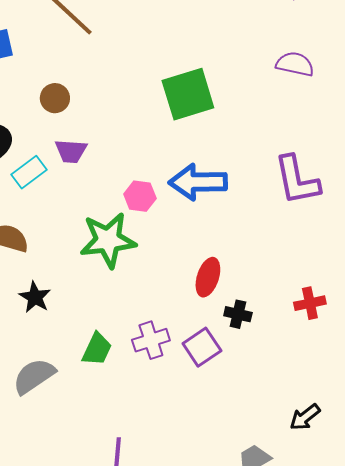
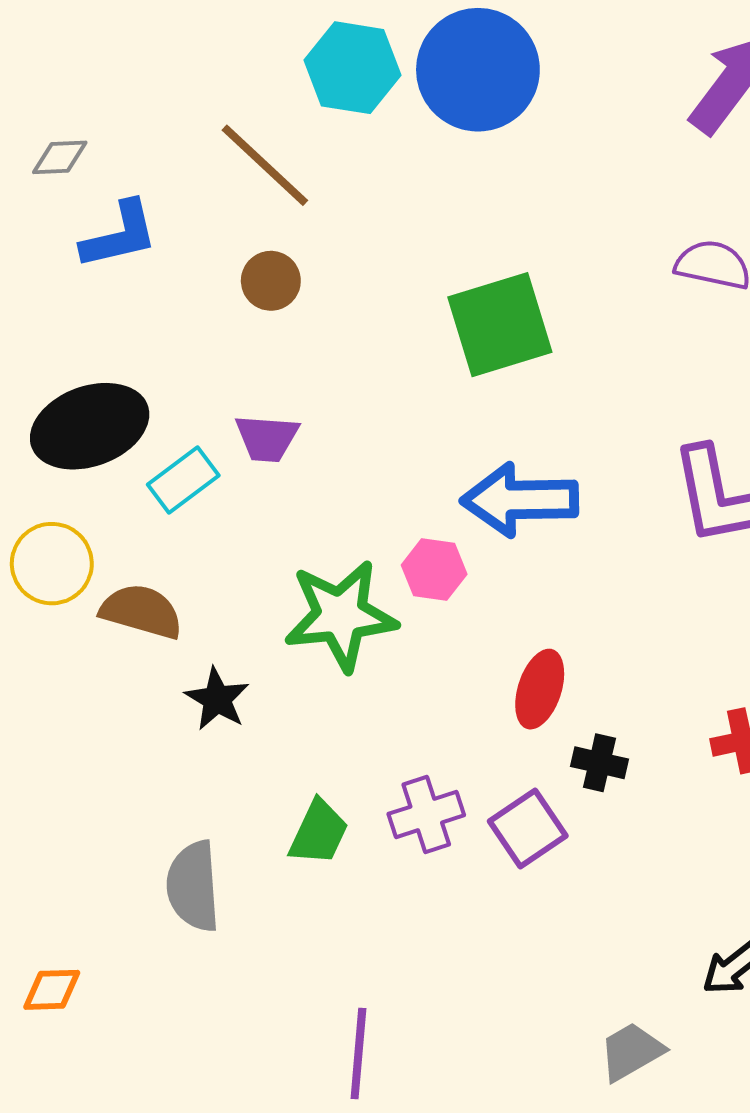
brown circle: (55, 98) -> (271, 281), moved
pink hexagon: (140, 196) -> (434, 570), moved
black star: (35, 297) -> (217, 699), moved
gray semicircle: (34, 376) -> (193, 886), turned -60

